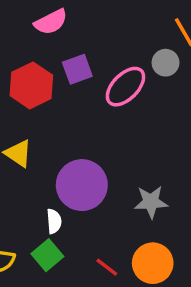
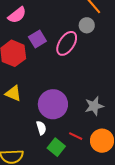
green square: (47, 255) -> (56, 147), moved
red line: (107, 267) -> (76, 136), moved

